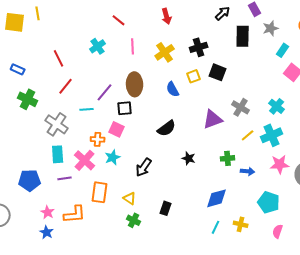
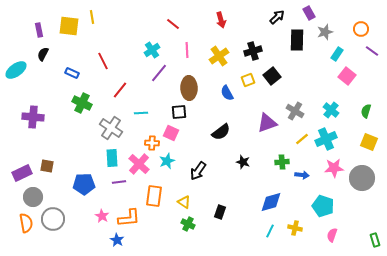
red line: (59, 58) -> (103, 61), moved
black square: (218, 72) -> (272, 76), turned 30
purple line: (105, 92) -> (159, 73), moved
blue star: (47, 232) -> (117, 240), moved

